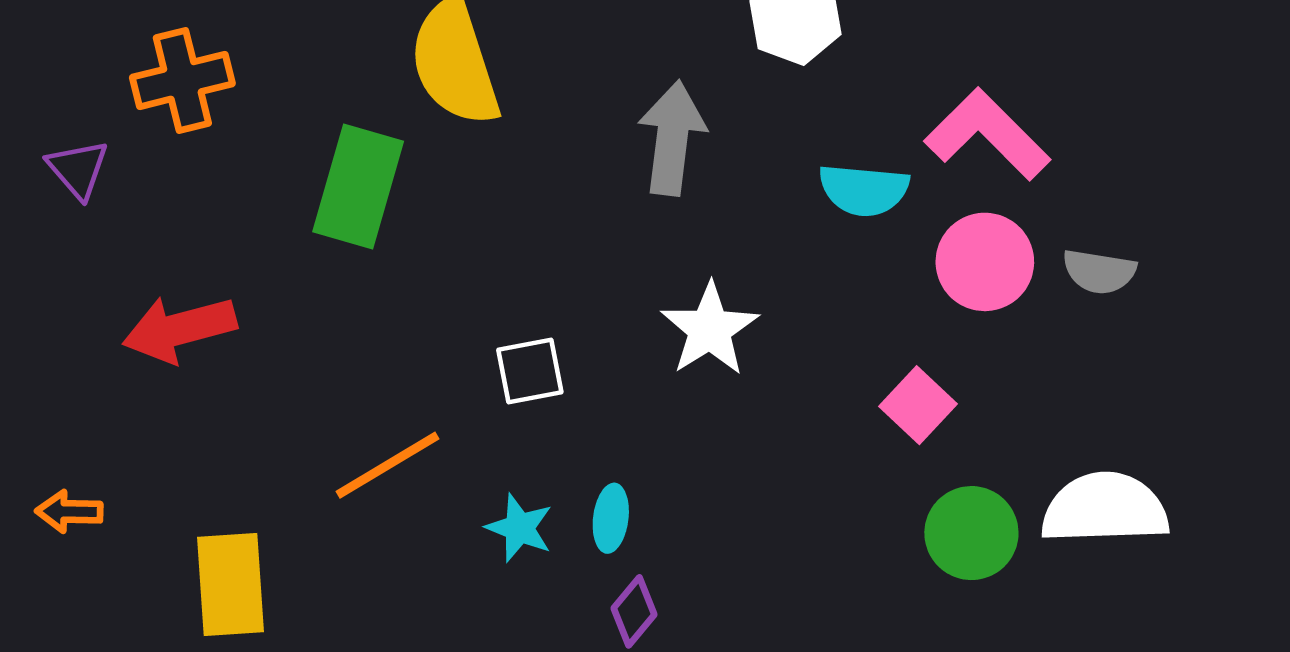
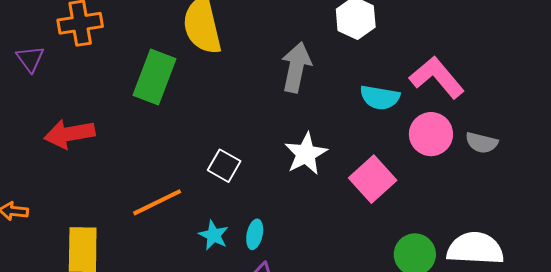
white square: (530, 371) -> (224, 166), turned 36
pink square: (918, 405) -> (373, 179), moved, size x1.4

